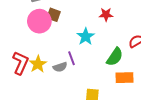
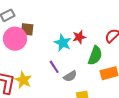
red star: (106, 15) -> (79, 37), moved
gray semicircle: (60, 67) -> (70, 76), moved

